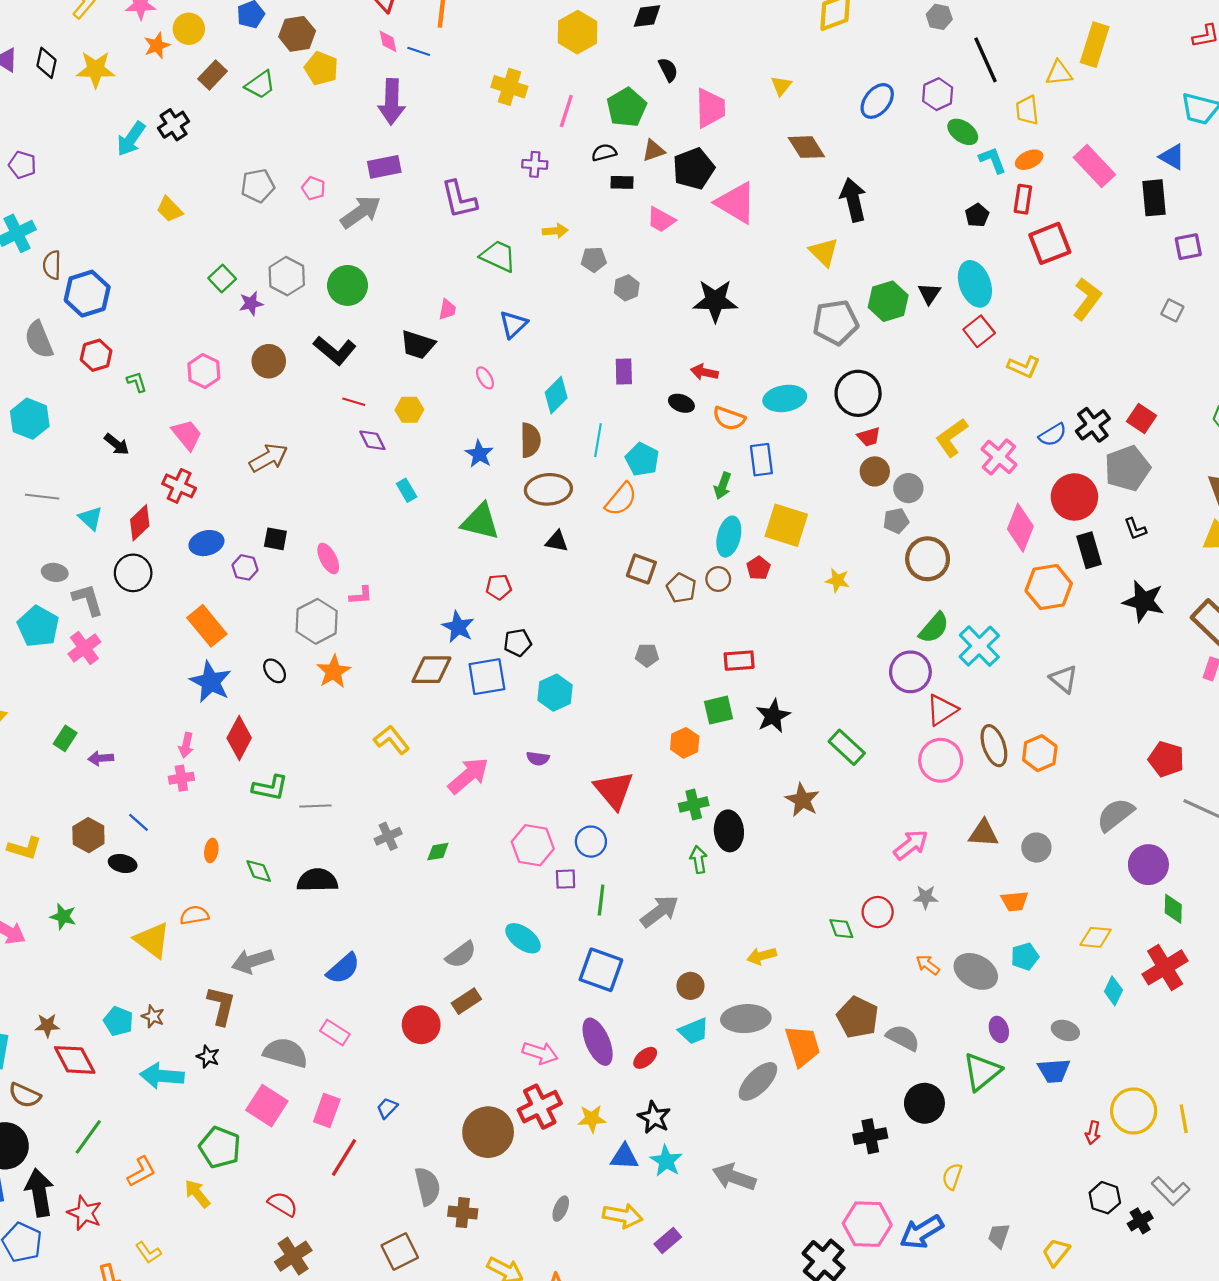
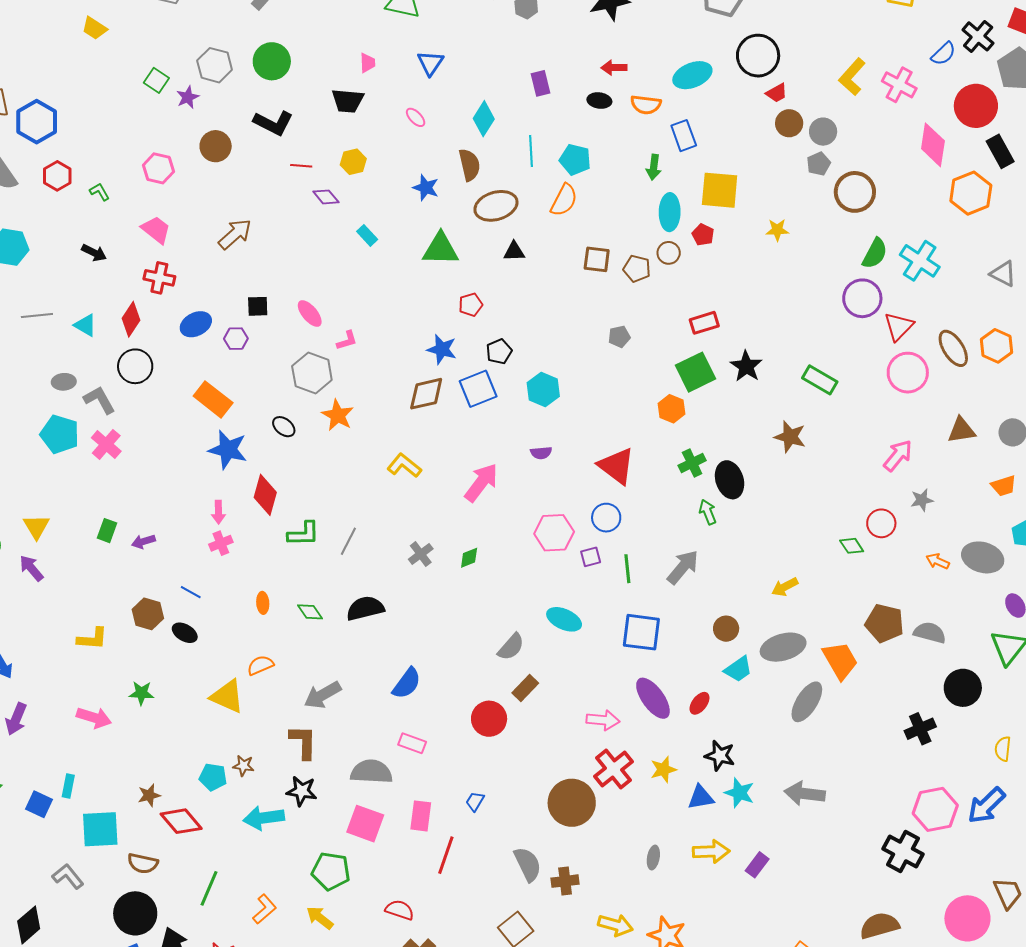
green square: (718, 710) -> (696, 372), size x1.4
gray line: (315, 806) -> (348, 541), turned -48
black ellipse: (123, 864) -> (185, 633), turned 30
black star: (208, 1057) -> (302, 791), size x1.4

